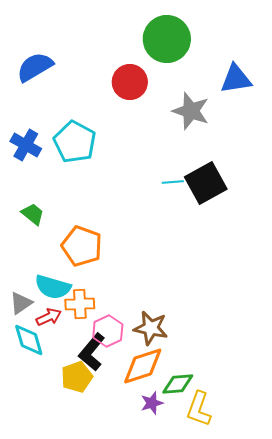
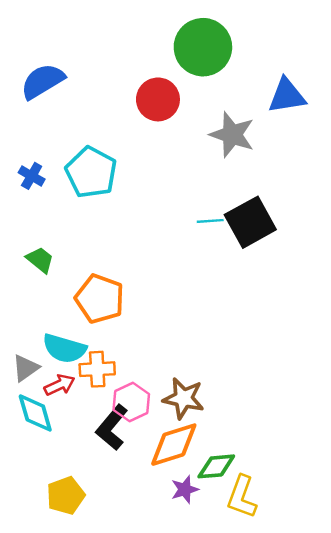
blue cross: (26, 145) -> (32, 176), size x0.7
yellow pentagon: (77, 377) -> (66, 496), moved

